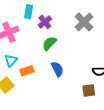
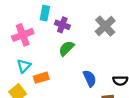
purple cross: (45, 22) -> (62, 25), turned -32
blue semicircle: (57, 69) -> (90, 78), moved

